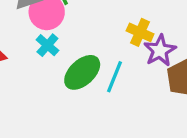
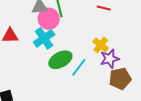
cyan cross: (47, 45) -> (44, 38), size x1.5

